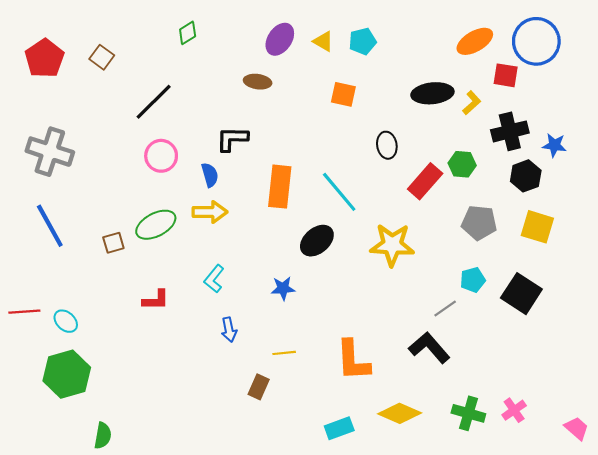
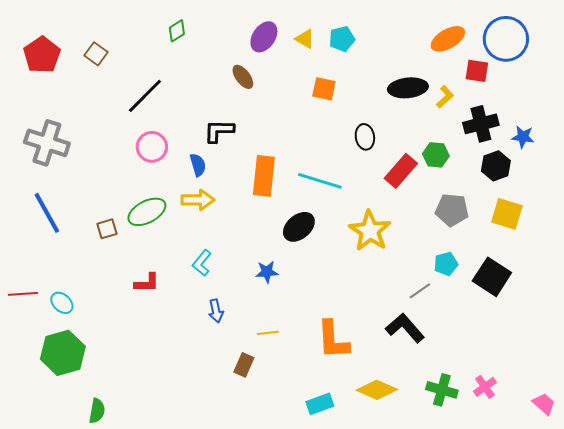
brown ellipse: (258, 82) -> (243, 77), turned 45
cyan line: (339, 192) -> (320, 181), turned -33
yellow star: (392, 245) -> (370, 231), turned 30

